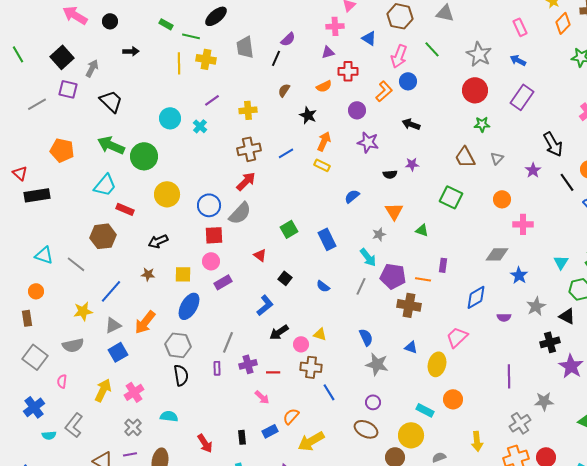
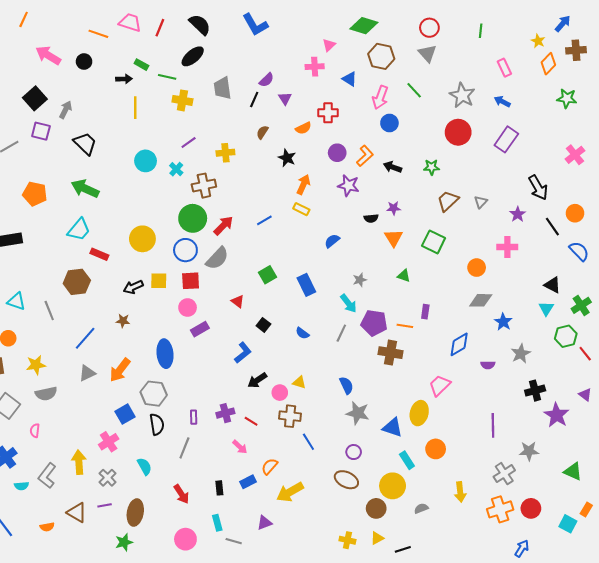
gray triangle: (445, 13) -> (427, 53), turned 36
black arrow: (131, 51) -> (124, 79), moved
purple triangle: (328, 52) -> (285, 98), moved, turned -48
yellow line: (179, 63) -> (135, 108), moved
orange L-shape: (384, 91) -> (365, 156), moved
green star: (482, 124) -> (431, 167), moved
brown cross: (249, 149) -> (204, 186), moved
blue line: (286, 153) -> (264, 220), moved
green circle: (144, 156) -> (193, 218), moved
brown trapezoid: (465, 157) -> (448, 201), turned 75
orange circle: (502, 199) -> (477, 268), moved
orange triangle: (394, 211) -> (394, 238), moved
pink cross: (523, 224) -> (507, 247), moved
gray line: (76, 264) -> (49, 311), turned 30
yellow square: (183, 274) -> (159, 281), moved
blue ellipse: (189, 306) -> (165, 354), turned -36
yellow star: (83, 311) -> (36, 365), moved
black triangle: (567, 316) -> (552, 285), moved
gray line: (228, 342) -> (184, 448), moved
blue triangle: (411, 347) -> (393, 427), moved, size x1.5
blue square: (118, 352) -> (125, 414), moved
red line: (273, 372) -> (251, 421), turned 32
yellow arrow: (103, 390) -> (79, 462), moved, turned -30
cyan rectangle: (425, 410) -> (407, 460), turned 30
cyan semicircle: (169, 416) -> (144, 466), turned 54

